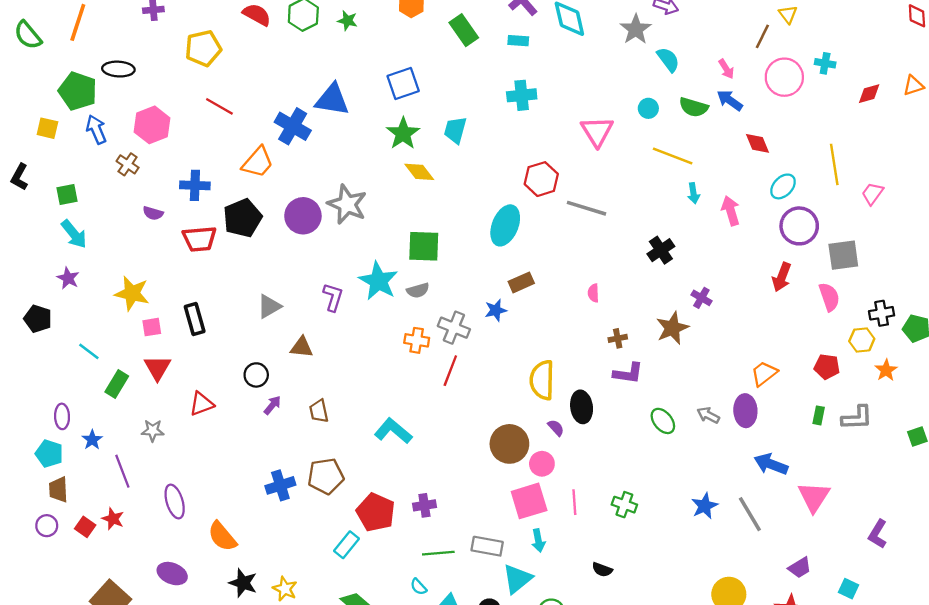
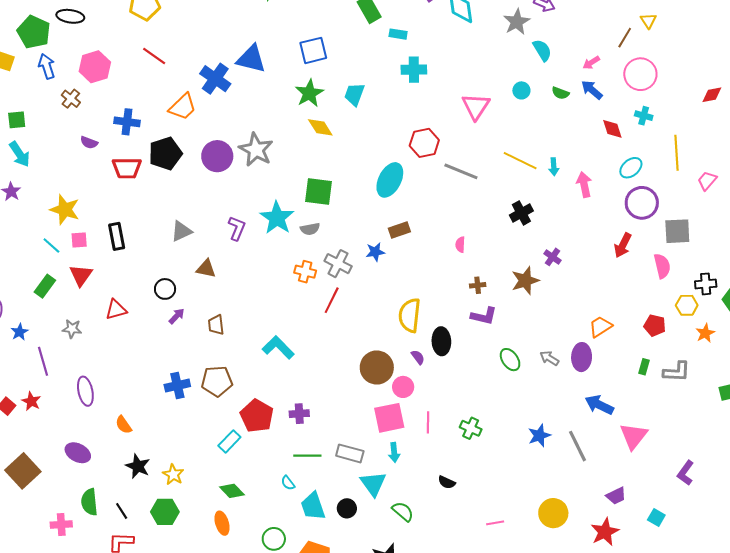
cyan rectangle: (518, 41) -> (398, 34), moved
cyan cross: (825, 63) -> (644, 116), moved
pink arrow: (726, 69) -> (591, 63), turned 84
green semicircle: (694, 107) -> (560, 93), size x0.7
yellow line: (673, 156) -> (520, 161), moved
cyan line: (89, 351) -> (51, 246), moved
orange semicircle: (222, 536) -> (124, 425), size x0.7
cyan triangle: (517, 579) -> (373, 484), turned -32

